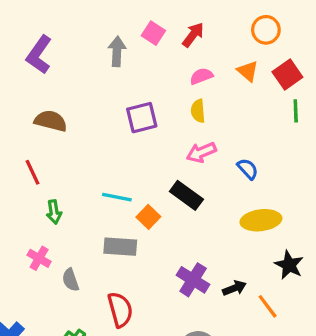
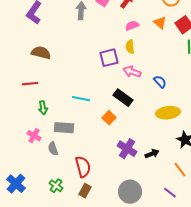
purple square: (142, 118) -> (109, 58), moved
pink arrow: (201, 152) -> (132, 72), turned 42
red line: (32, 172) -> (30, 84), turned -70
orange square: (148, 217) -> (109, 118), moved
gray rectangle: (120, 247) -> (64, 128), moved
orange line: (268, 306) -> (180, 170), moved

